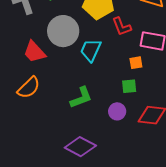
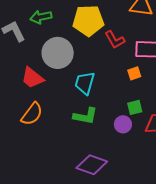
cyan trapezoid: (91, 50) -> (85, 83), moved
green square: (129, 86) -> (135, 107), moved
green L-shape: (81, 98) -> (85, 116), turned 40

